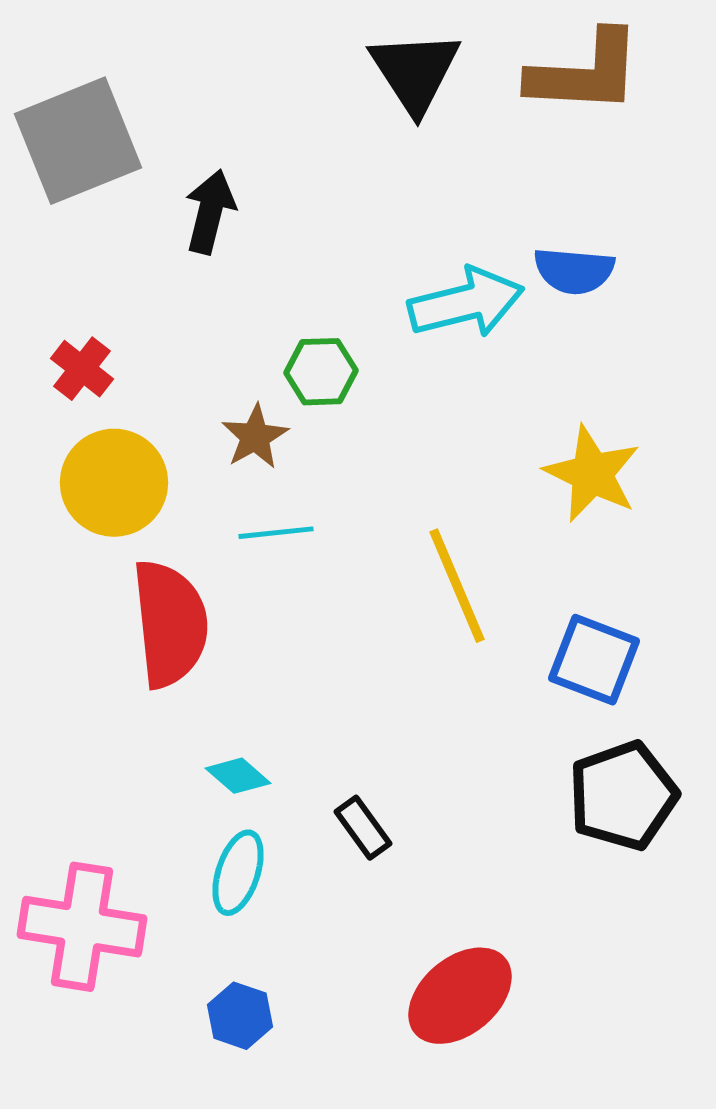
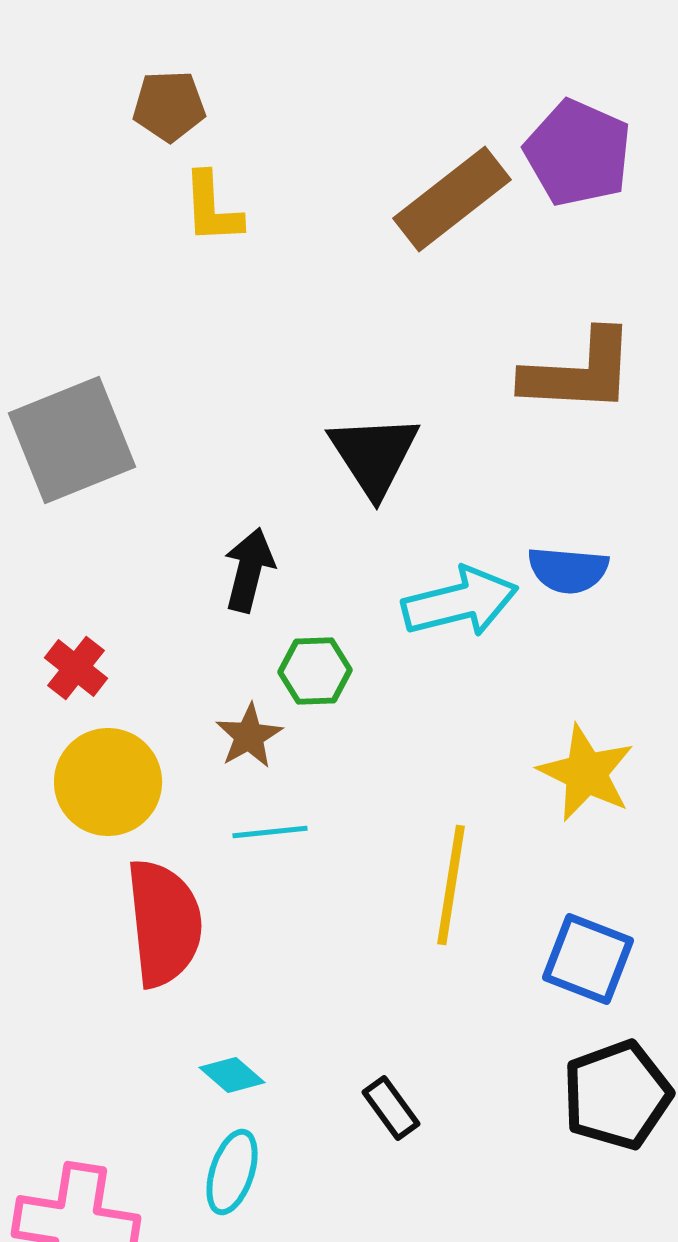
black triangle: (415, 72) -> (374, 455), moved
black arrow: (210, 212) -> (249, 570), moved
yellow line: (457, 586) -> (451, 885), turned 32
black rectangle: (363, 828) -> (391, 1108), moved

